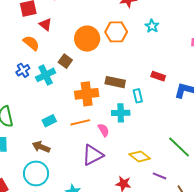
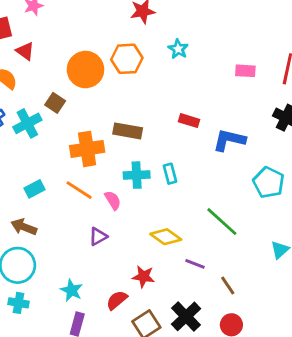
cyan rectangle: (138, 96) -> (170, 174), moved
orange line: (80, 122) -> (79, 190), turned 48
purple triangle: (93, 155) -> (98, 236), size x0.6

